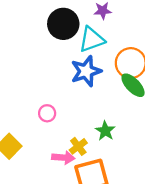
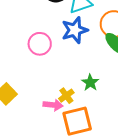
pink circle: (47, 113) -> (40, 44), moved, size x1.5

